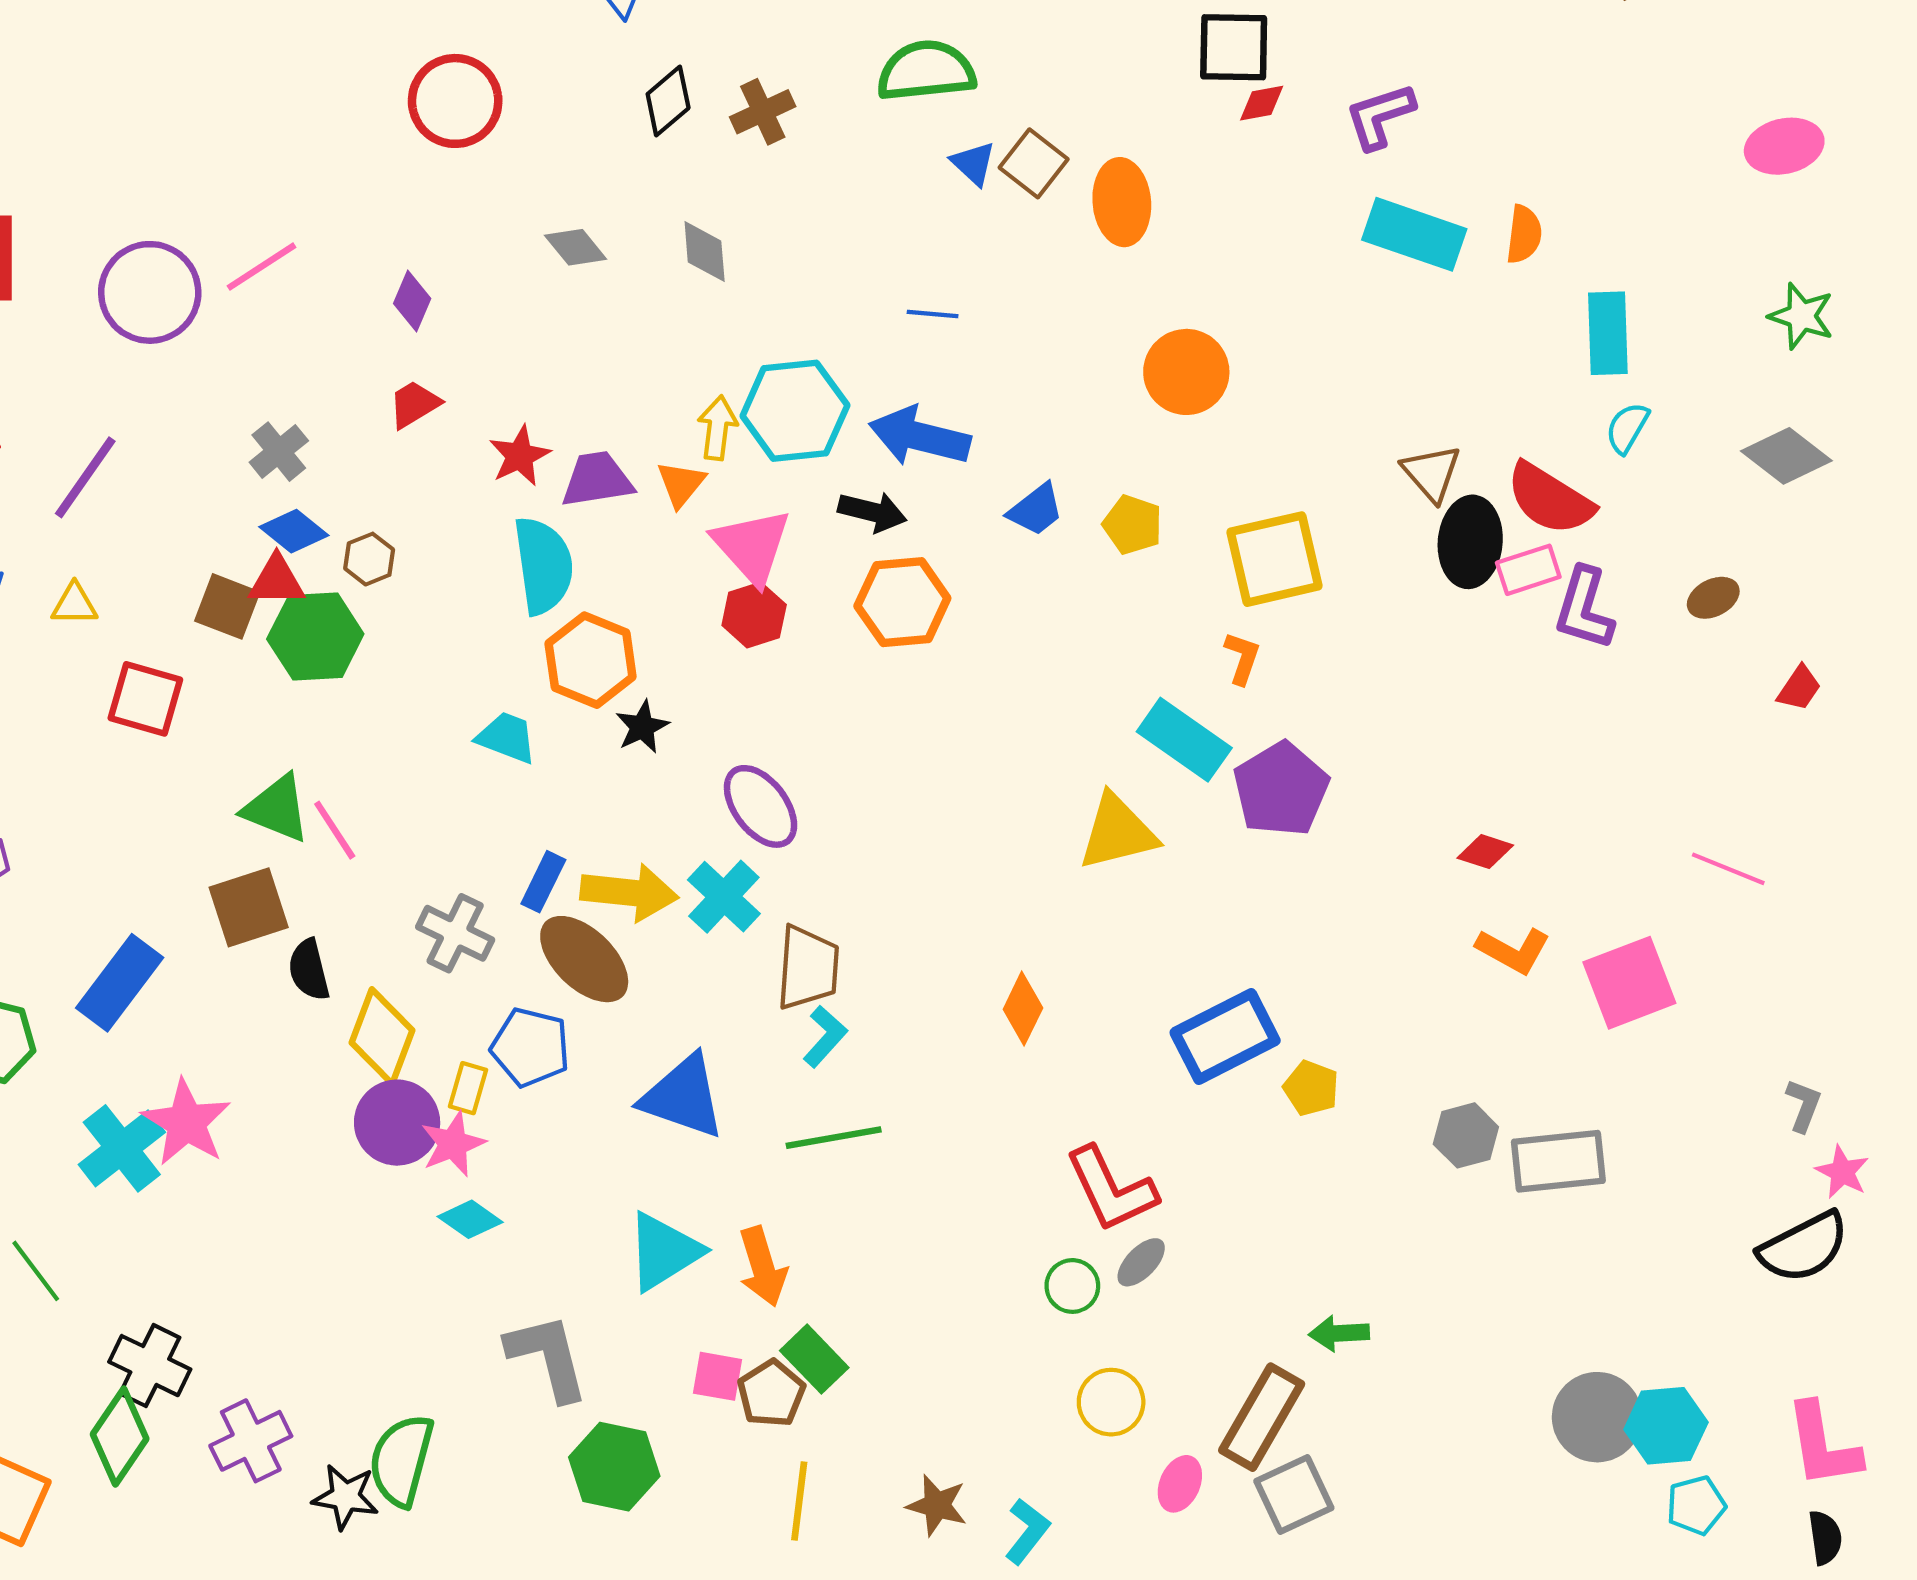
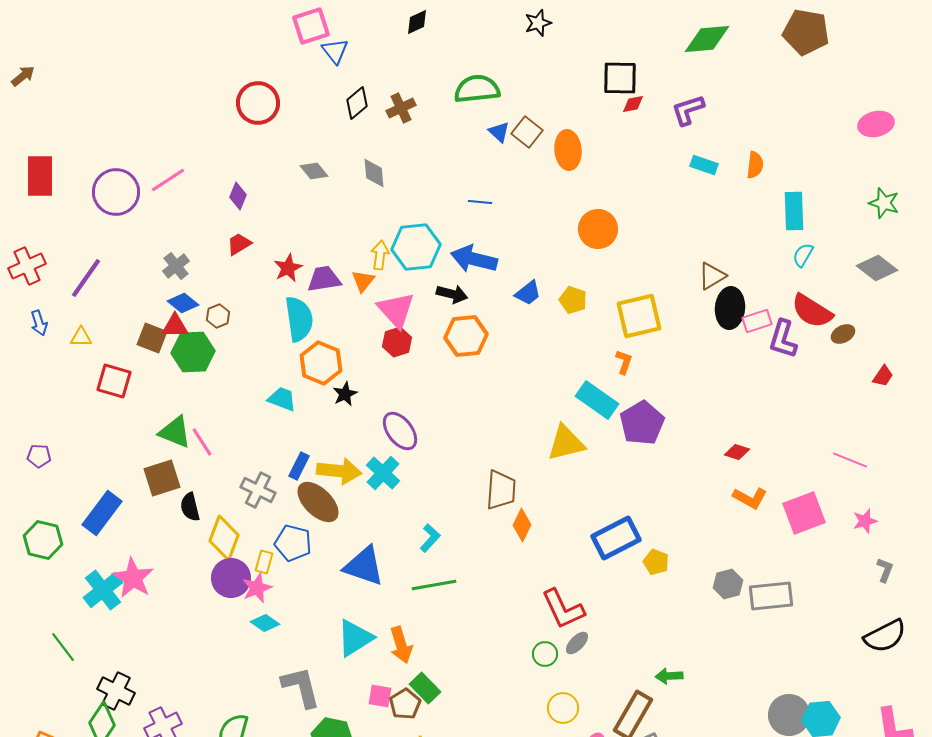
cyan rectangle: (1414, 234) -> (704, 165), size x0.6
brown triangle: (1432, 473) -> (712, 276), turned 40
red semicircle: (1550, 499) -> (812, 311), moved
brown trapezoid: (808, 968) -> (501, 490), moved
pink star: (1842, 1172) -> (865, 521), moved, turned 30

